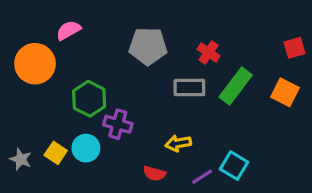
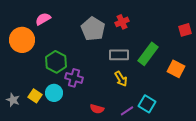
gray pentagon: (148, 46) -> (93, 29), turned 30
red cross: (209, 53) -> (122, 22), moved, turned 32
orange square: (285, 92) -> (176, 69), moved
yellow arrow: (178, 143) -> (121, 79), moved, turned -112

